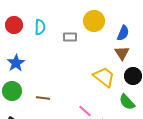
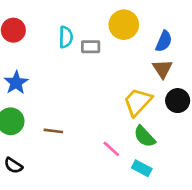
cyan semicircle: (40, 27) -> (66, 37), moved
yellow trapezoid: (104, 77) -> (138, 102), turned -85
green semicircle: (127, 102) -> (144, 136), moved

